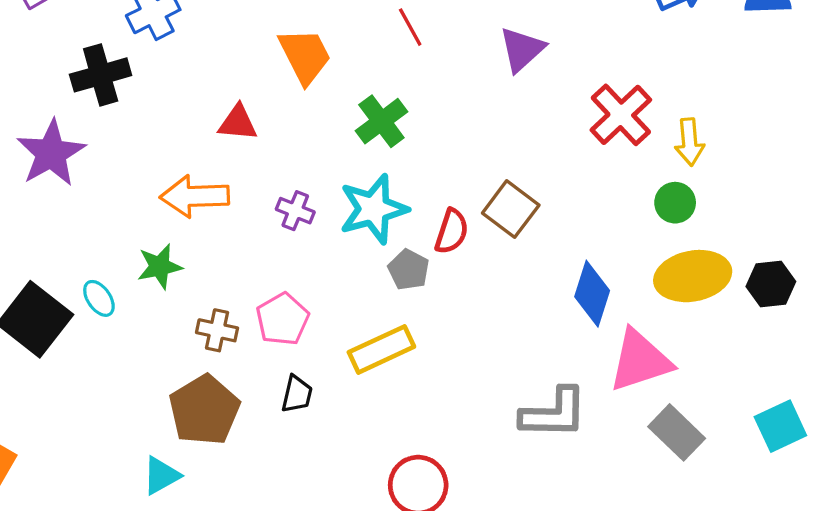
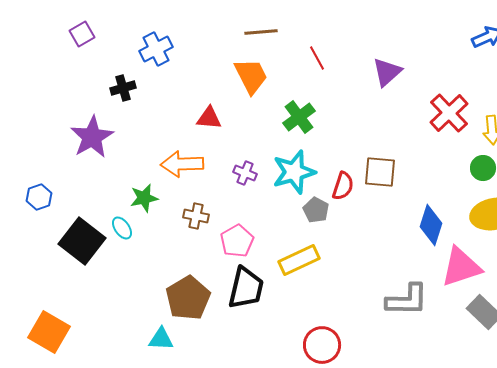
black cross: (101, 75) -> (123, 88), size x0.7
brown square: (511, 209) -> (380, 172), turned -32
green star: (160, 266) -> (144, 198), moved
brown cross: (217, 330) -> (196, 216), moved
black trapezoid: (297, 394) -> (246, 288), size x1.8
cyan triangle: (161, 476) -> (161, 339), turned 32

